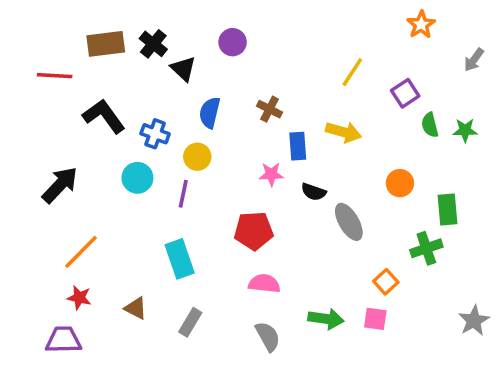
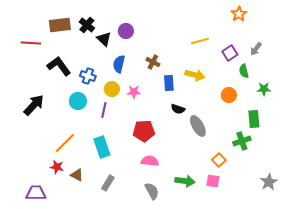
purple circle: (233, 42) -> (126, 31), moved
gray arrow: (474, 60) -> (256, 49), moved
yellow line: (352, 72) -> (200, 41), turned 42
green star: (465, 130) -> (264, 89), moved
pink star: (271, 174) -> (134, 92), moved
orange circle: (400, 183) -> (229, 95), moved
orange line: (81, 252) -> (65, 143), moved
red star: (79, 298) -> (57, 167), moved

